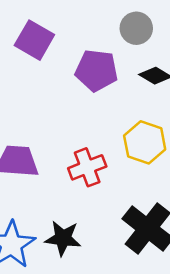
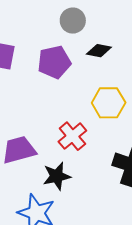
black star: (63, 238) -> (57, 176), moved

